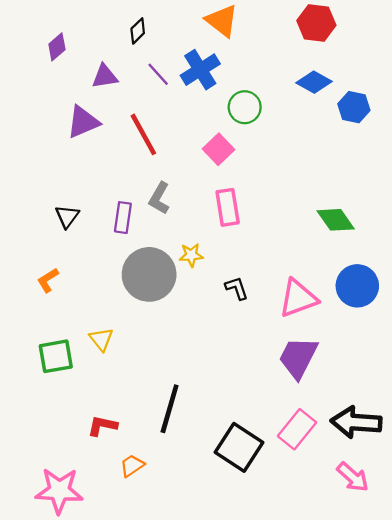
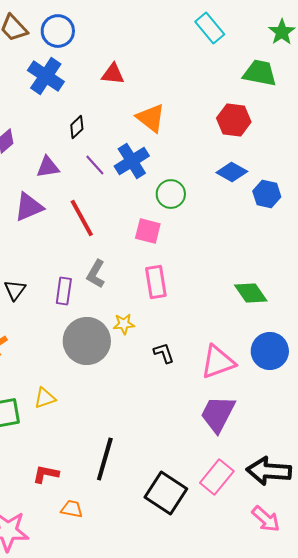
pink square: (218, 149) -> (148, 231), turned -32
yellow triangle: (101, 339) -> (45, 398), turned 50
orange trapezoid: (132, 466) -> (72, 509), turned 45

